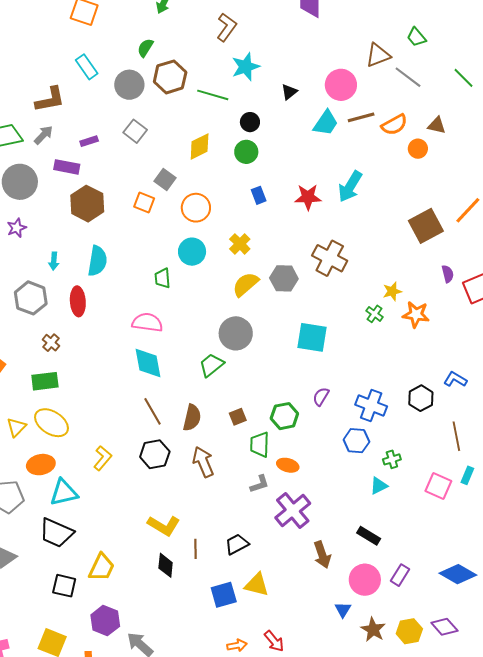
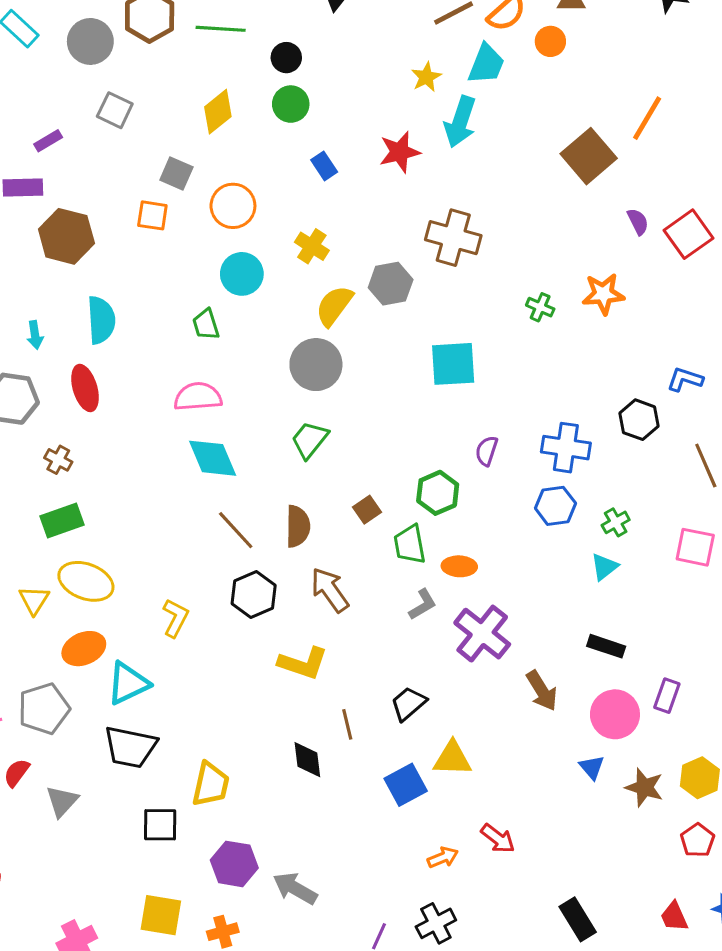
cyan trapezoid: (326, 123) -> (486, 64), moved
yellow star: (392, 291) -> (426, 77), moved
gray circle: (236, 333) -> (316, 365), moved
yellow L-shape: (164, 526) -> (303, 663), moved

